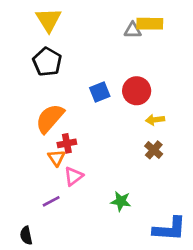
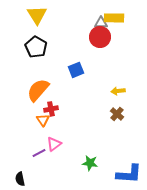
red circle: (137, 91) -> (100, 37), moved
pink triangle: (73, 176) -> (54, 144), moved
green star: (121, 201) -> (90, 163), moved

